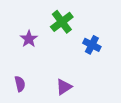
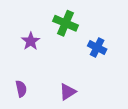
green cross: (62, 22) -> (65, 23), turned -30

